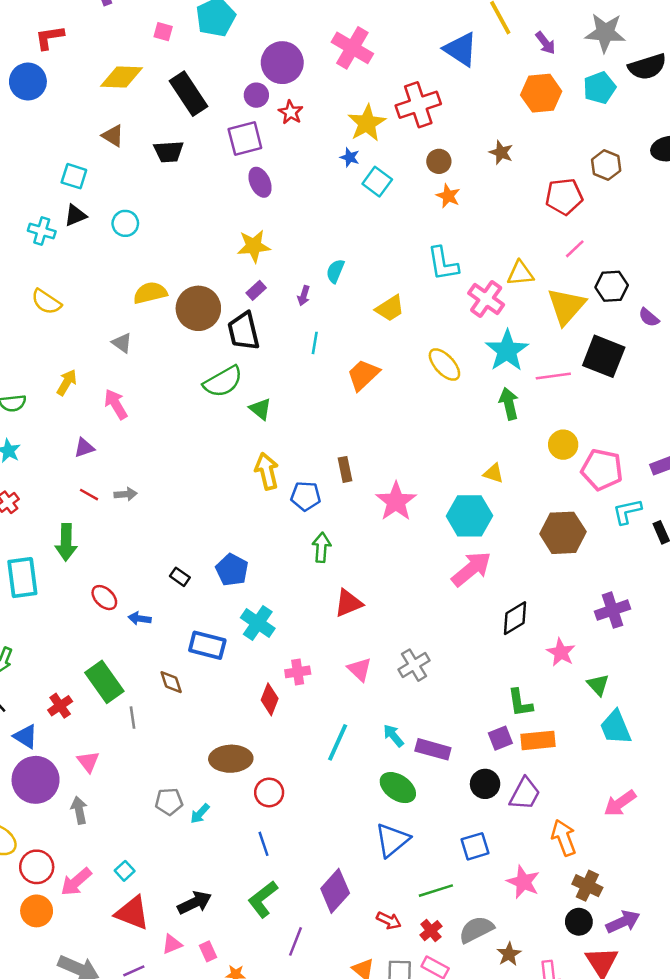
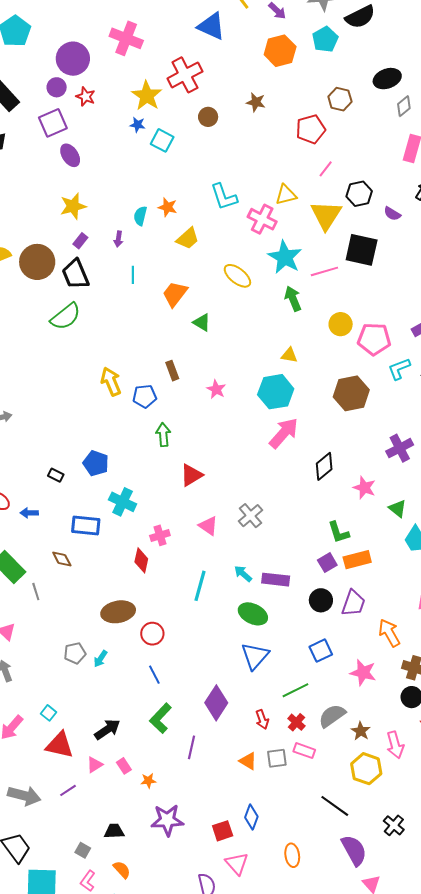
orange star: (448, 196) -> (168, 207), moved
green triangle: (260, 409) -> (202, 322), moved
pink star: (396, 501) -> (216, 389), size x0.6
red arrow: (389, 921) -> (262, 720), turned 54

